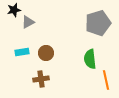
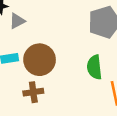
brown circle: (46, 53) -> (40, 60), size x1.6

